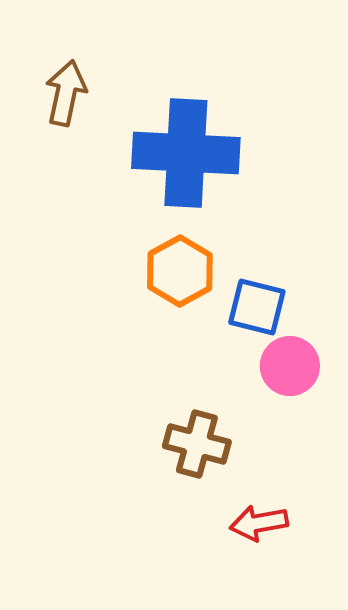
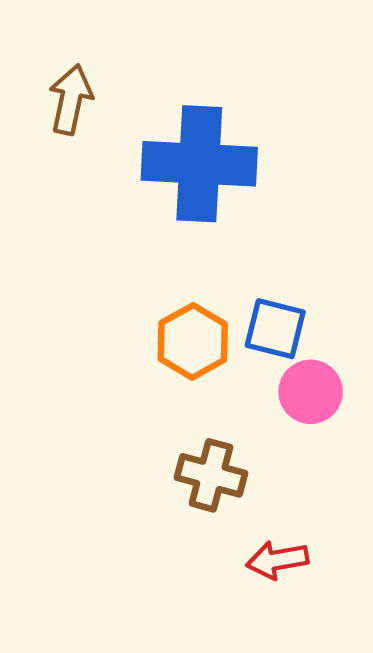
orange hexagon: (180, 271) -> (193, 341), moved

